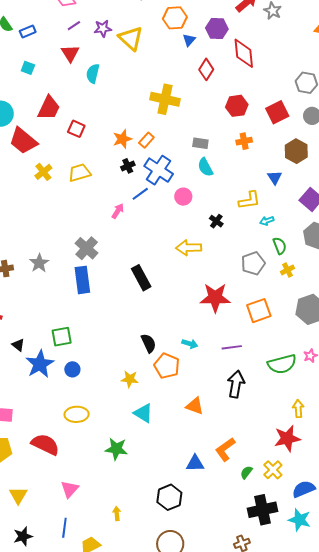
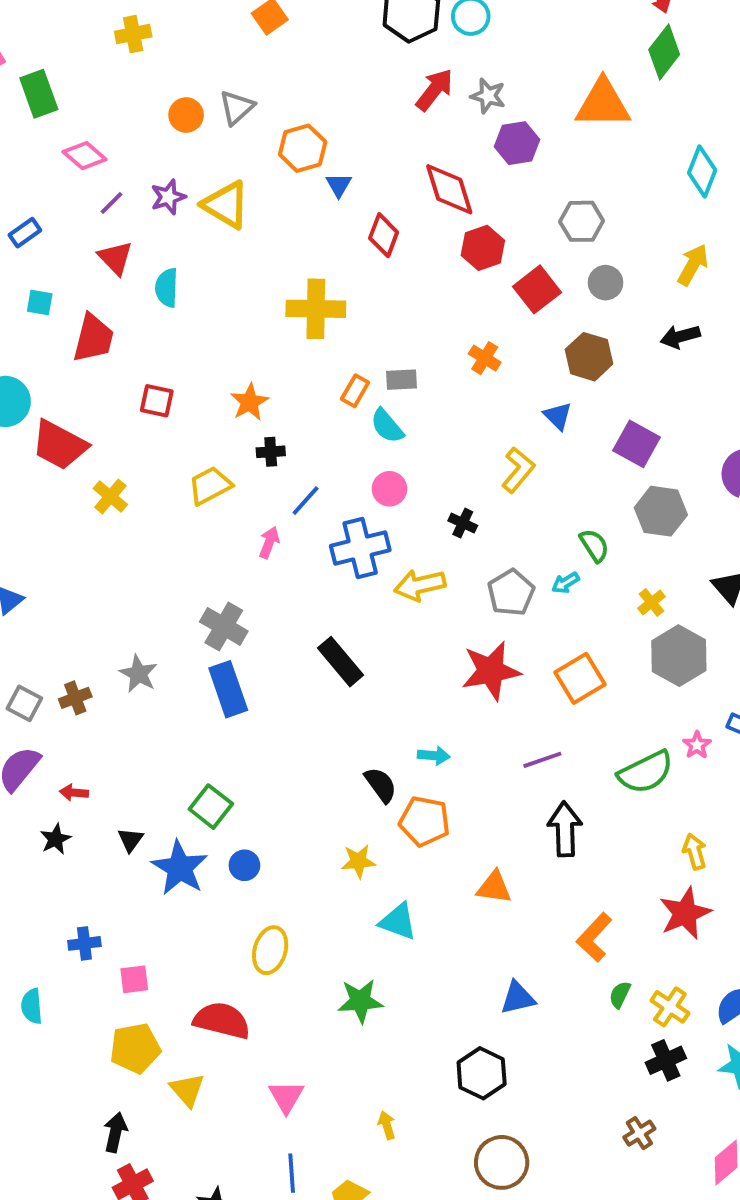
purple hexagon: (217, 29) -> (517, 143), moved
red hexagon: (237, 106) -> (483, 248), moved
red trapezoid: (49, 108) -> (93, 338), moved
orange rectangle: (146, 140) -> (355, 391), moved
orange cross: (244, 141) -> (485, 358), turned -35
black cross: (128, 166) -> (271, 452), turned 32
cyan semicircle: (205, 167) -> (387, 426), moved
blue cross: (159, 170) -> (360, 548), moved, turned -36
yellow trapezoid: (80, 173) -> (210, 486), moved
yellow L-shape: (249, 200) -> (518, 470), turned -30
cyan arrow: (267, 221) -> (565, 583), moved
gray pentagon: (253, 263) -> (511, 593), moved
yellow cross: (287, 270) -> (652, 602), moved
green square: (62, 337) -> (211, 807), turned -30
cyan arrow: (190, 344) -> (434, 756), moved
black triangle: (18, 345) -> (130, 840), turned 40
yellow ellipse: (77, 414) -> (270, 950), turned -60
orange L-shape: (225, 449) -> (594, 937), moved
yellow cross: (273, 470) -> (670, 1007), moved
yellow triangle: (18, 495) -> (187, 1090), moved
black cross: (263, 510) -> (666, 1060), size x0.7

